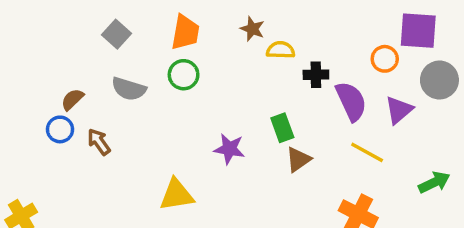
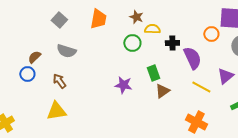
green circle: (184, 75) -> (132, 43), moved
purple triangle: (399, 110) -> (225, 76), moved
brown arrow: (99, 142) -> (59, 81), moved
yellow triangle: (176, 195) -> (56, 111), moved

